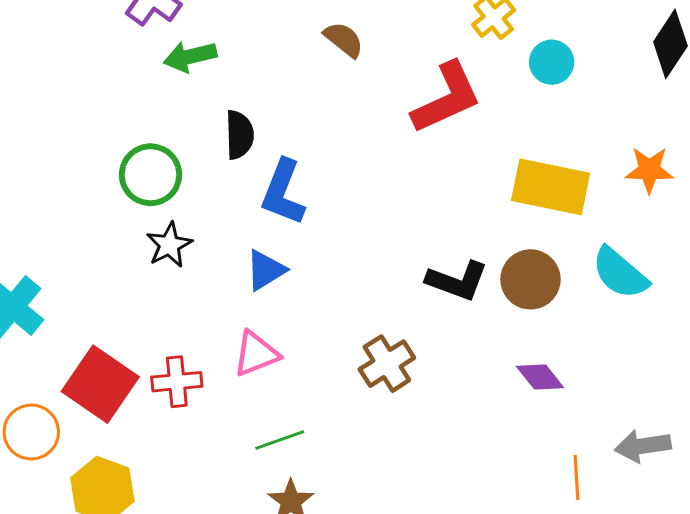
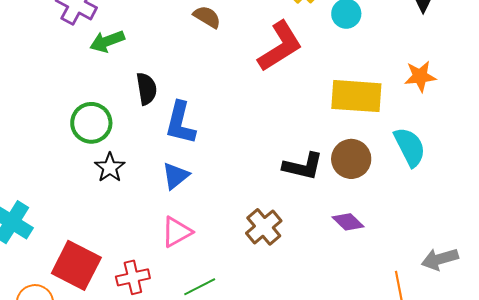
cyan semicircle: (620, 273) -> (410, 147), turned -150
purple diamond: (540, 377) -> (348, 222), moved
red cross: (177, 382) -> (133, 277), moved

